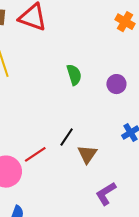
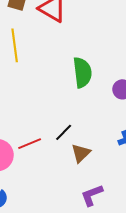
green semicircle: (74, 75) -> (82, 72), size x1.4

